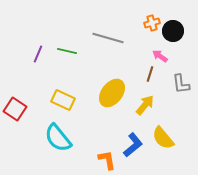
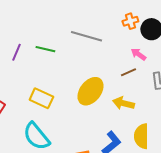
brown line: (150, 74) -> (128, 72), turned 49
yellow arrow: (145, 105) -> (123, 103), turned -115
yellow semicircle: (163, 138) -> (141, 136), turned 40

